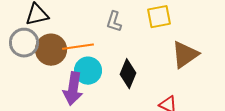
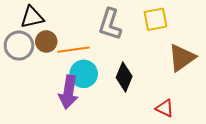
gray L-shape: (114, 22) -> (110, 24), size x1.5
brown circle: (51, 50) -> (46, 41), moved, size x0.7

